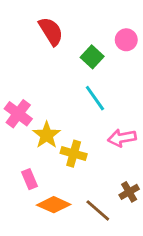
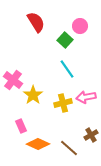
pink circle: (126, 40) -> (80, 26), moved
yellow cross: (74, 154) -> (63, 103), moved, turned -30

